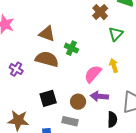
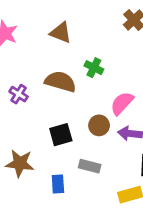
brown triangle: (47, 34) -> (61, 33), moved
brown circle: (78, 102) -> (99, 125), moved

